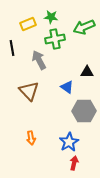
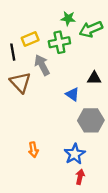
green star: (51, 17) -> (68, 18), moved
yellow rectangle: (28, 24) -> (30, 39), moved
brown triangle: (29, 91) -> (20, 82), moved

